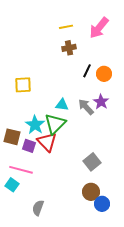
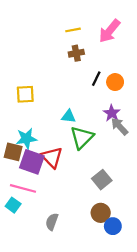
gray arrow: (86, 107) -> (119, 126), moved
green triangle: (55, 124) -> (82, 137), moved
cyan star: (35, 125) -> (26, 139), moved, turned 30
purple square: (29, 146) -> (32, 162), size x1.6
gray semicircle: (38, 208) -> (52, 222), moved

